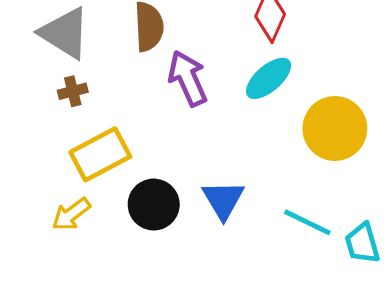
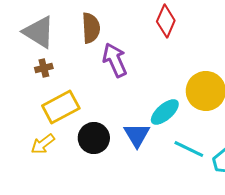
cyan ellipse: (269, 78) -> (165, 112), moved

